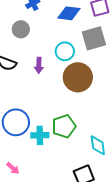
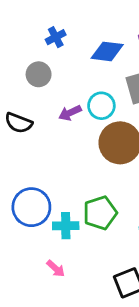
purple arrow: (39, 65) -> (70, 113), moved, turned 63
pink arrow: (13, 168) -> (56, 269), moved

